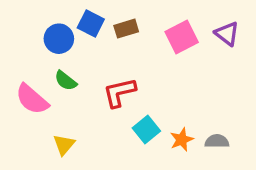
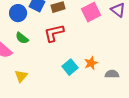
red L-shape: (119, 93) -> (54, 33), moved
orange star: (182, 140) -> (91, 63), moved

